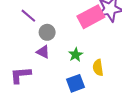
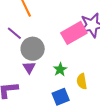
gray circle: (47, 32) -> (33, 49), size x1.5
purple triangle: (43, 52) -> (29, 67), turned 32

